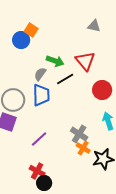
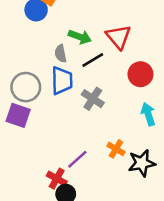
gray semicircle: (40, 74) -> (61, 54), turned -48
gray cross: (79, 134) -> (93, 99), moved
purple line: (39, 139) -> (77, 159), moved

